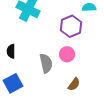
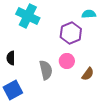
brown semicircle: (74, 84) -> (88, 74), moved

